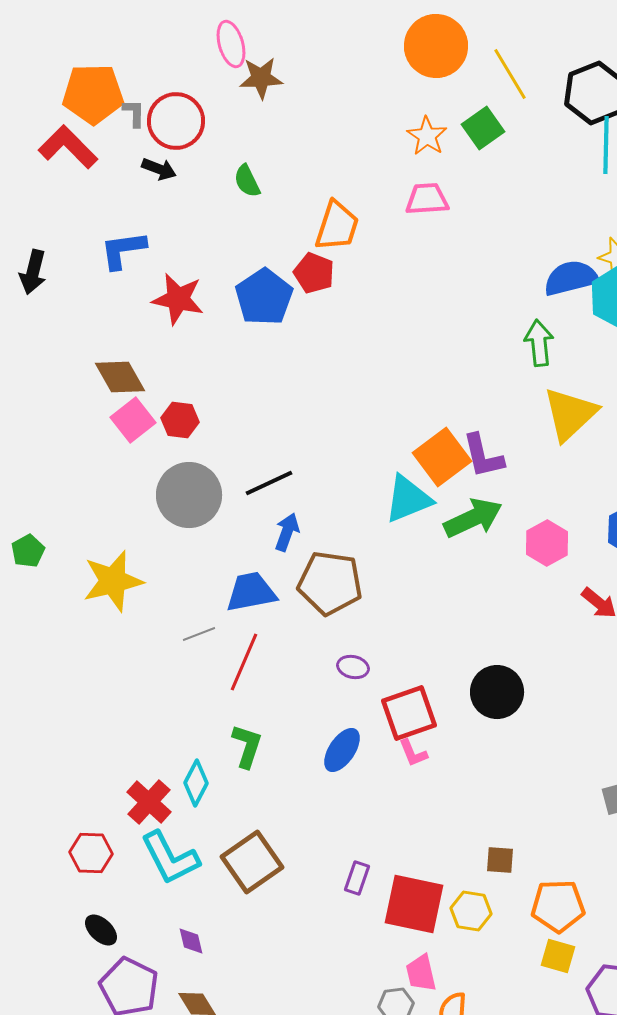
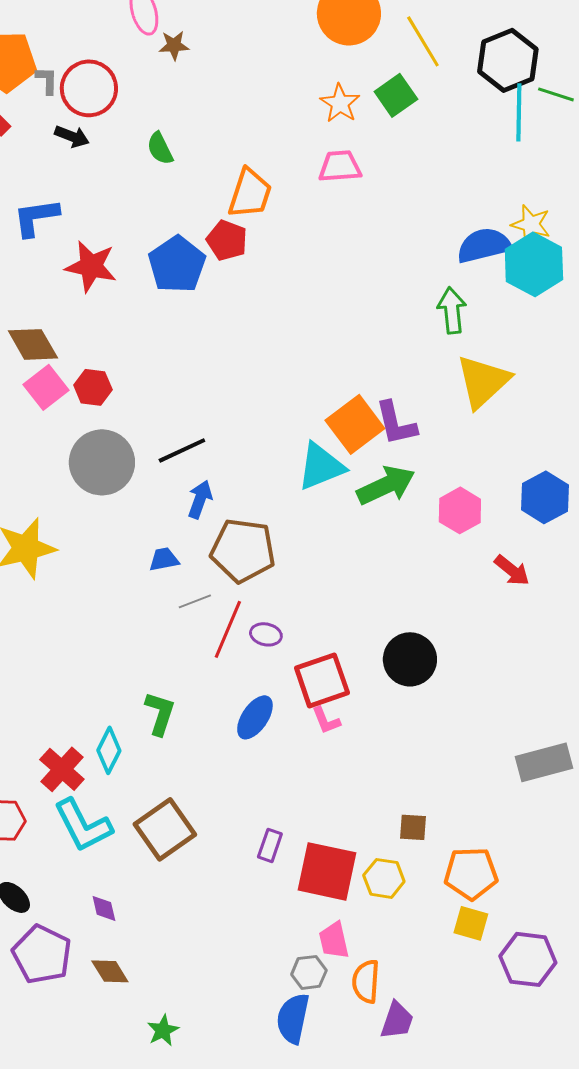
brown star: (261, 78) -> (174, 45), size x0.7
blue trapezoid: (251, 592) -> (164, 559), size x0.6
gray line: (199, 634) -> (195, 601), moved
red line: (244, 662) -> (228, 629), moved

